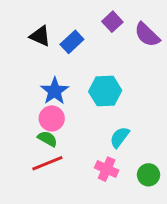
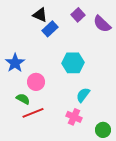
black triangle: (40, 36) -> (40, 15), moved
blue star: (55, 91) -> (15, 63), moved
green semicircle: (47, 139) -> (23, 99), moved
green circle: (149, 175) -> (103, 130), moved

